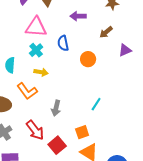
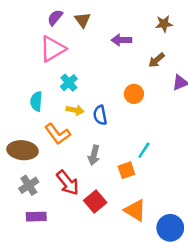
pink triangle: (36, 27) -> (53, 49), moved, turned -35
blue semicircle: (63, 43) -> (100, 115), moved
orange square: (82, 132) -> (126, 170), moved

